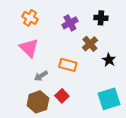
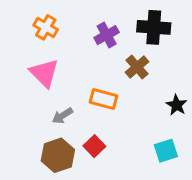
black cross: (101, 18) -> (154, 27), size x1.5
black star: (109, 60) -> (177, 105), moved
cyan square: (109, 99) -> (166, 151), size x0.7

